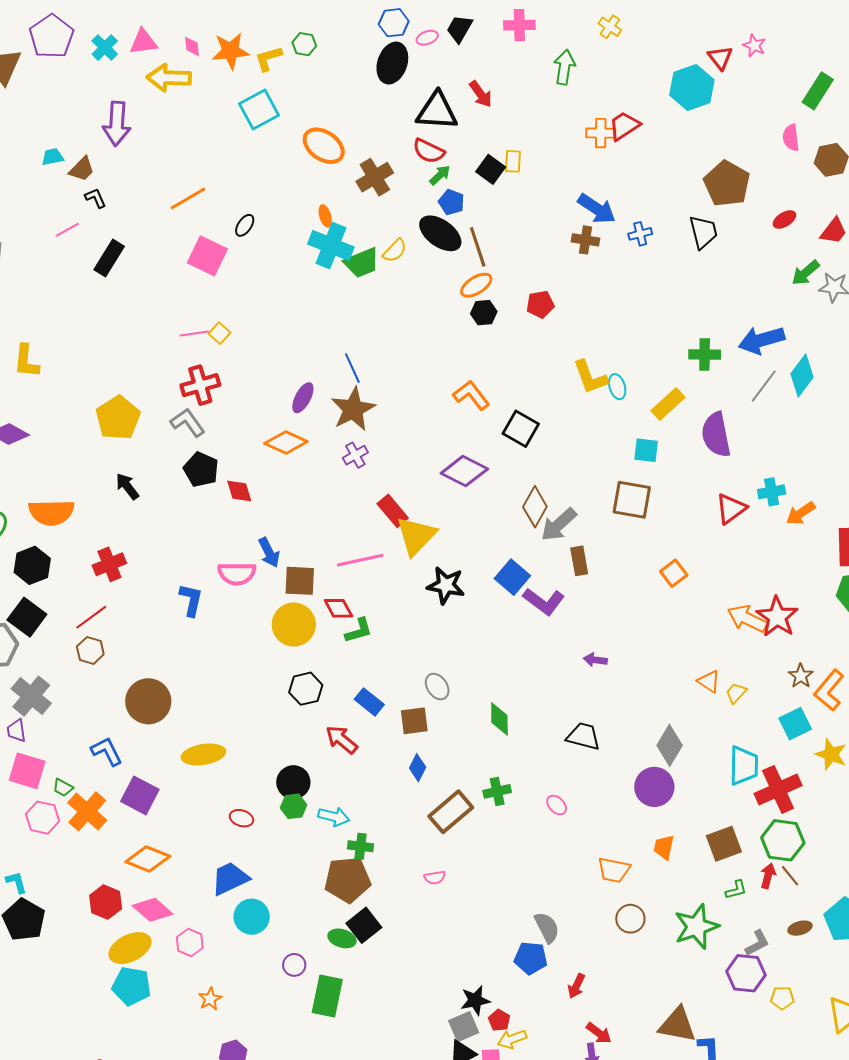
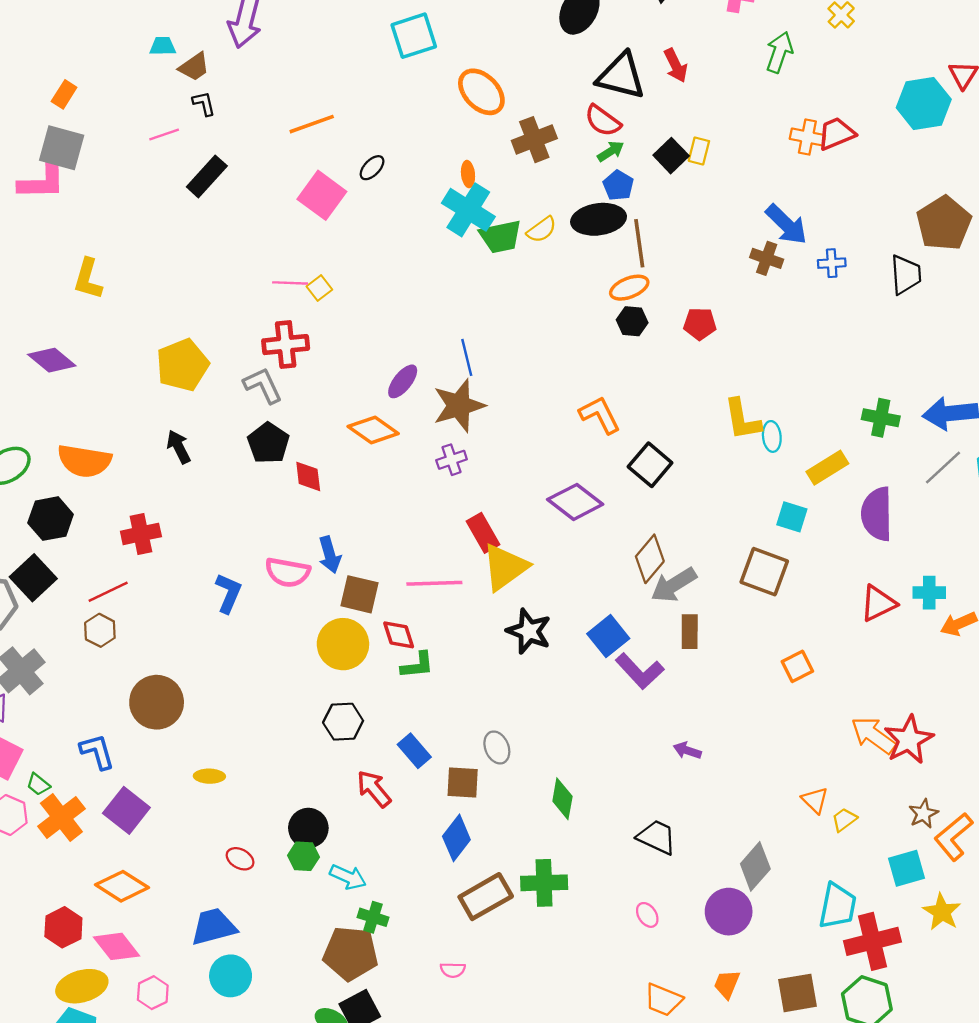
black ellipse: (440, 233) -> (599, 219), turned -54
yellow ellipse: (203, 754) -> (209, 776), size x0.6
blue diamond: (418, 768) -> (456, 838), size x1.4
green cross: (497, 791) -> (544, 883), size x1.4
pink ellipse: (557, 805) -> (647, 915), moved

